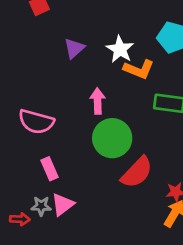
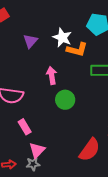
green circle: (112, 138) -> (65, 100), size x0.7
red semicircle: (137, 172) -> (90, 150), moved
gray star: (41, 206) -> (33, 164), moved

